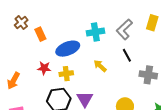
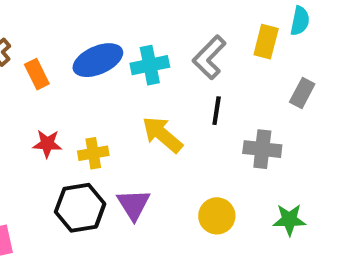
blue ellipse: (68, 49) -> (98, 60), moved
black line: (127, 55) -> (217, 111), turned 40
yellow arrow: (100, 66) -> (162, 135), size x1.5

